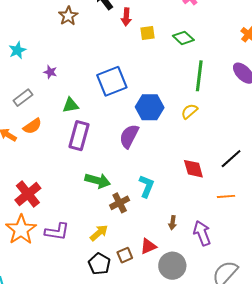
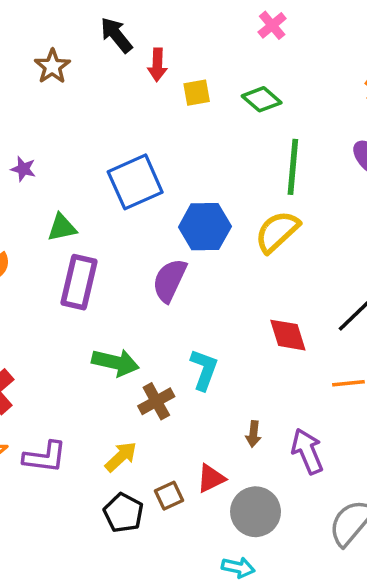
yellow semicircle: (189, 111) -> (277, 232), size x1.5

